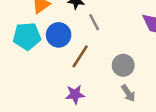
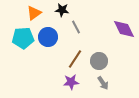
brown line: (80, 56) -> (75, 59), moved
purple star: (75, 94) -> (71, 82), moved

